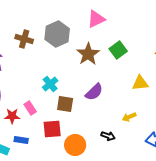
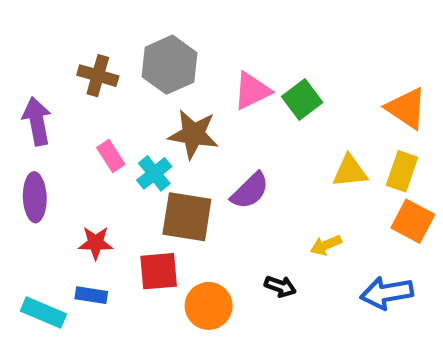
pink triangle: (96, 19) -> (252, 91), moved
brown star: (88, 54) -> (193, 134), moved, turned -30
brown square: (65, 104) -> (187, 217), size x1.4
pink rectangle: (30, 108) -> (111, 156), moved
red star: (12, 116) -> (96, 243), moved

